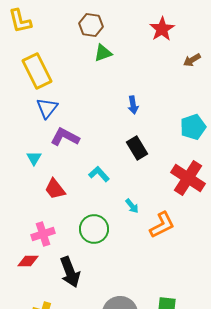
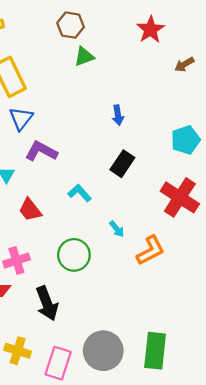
black rectangle: (137, 148) -> (122, 164), turned 65

